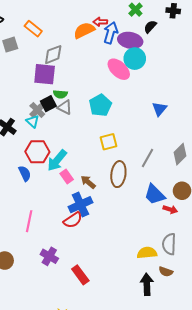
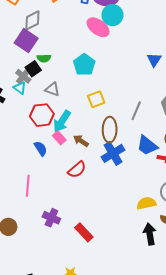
purple square: (45, 74) -> (26, 41), turned 35
gray triangle: (65, 107) -> (52, 89), moved
blue triangle: (159, 109) -> (154, 60), moved
red hexagon: (37, 152) -> (42, 115), moved
cyan arrow: (57, 160) -> (62, 121), moved
blue semicircle: (25, 173) -> (41, 149), moved
blue cross: (81, 205) -> (113, 153), moved
red semicircle: (73, 220) -> (77, 170), moved

